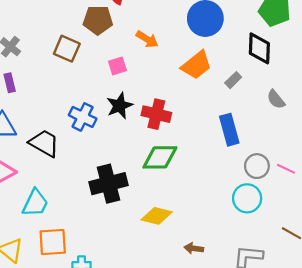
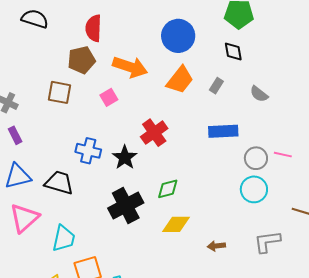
orange arrow: (147, 39) -> (130, 67), size x1.6
black diamond: (259, 48) -> (233, 51), size x0.7
black star: (120, 106) -> (125, 157), moved
red cross: (156, 114) -> (154, 133), turned -36
blue rectangle: (229, 130) -> (223, 131), turned -64
green diamond: (160, 157) -> (168, 189), moved, size x0.7

